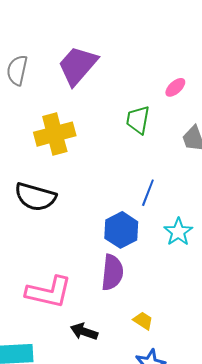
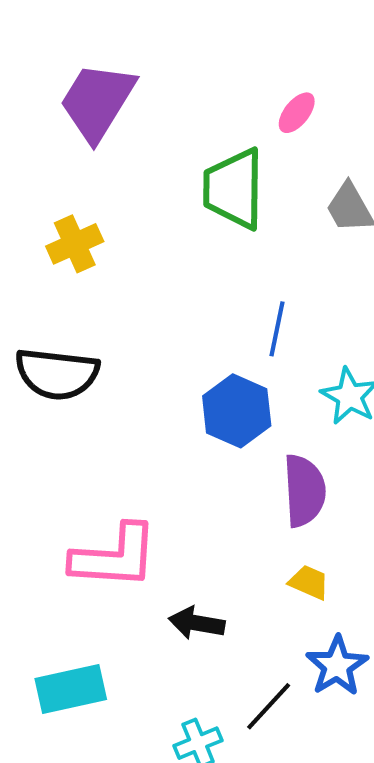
green trapezoid: (138, 120) -> (234, 189), size x1.4
yellow cross: (55, 134) -> (75, 244), size x0.7
purple semicircle: (112, 272) -> (304, 491), moved

